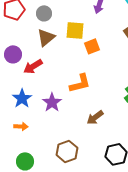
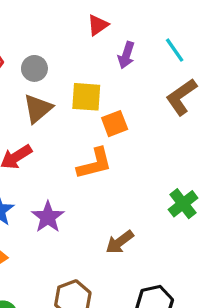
orange L-shape: (80, 83) -> (95, 164), moved

